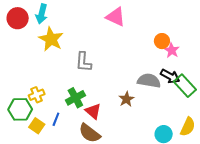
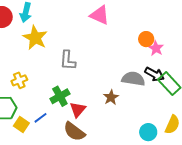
yellow cross: (37, 95) -> (19, 80), moved
red triangle: (93, 111) -> (78, 110), turned 30
blue line: (56, 119) -> (40, 118), turned 32

